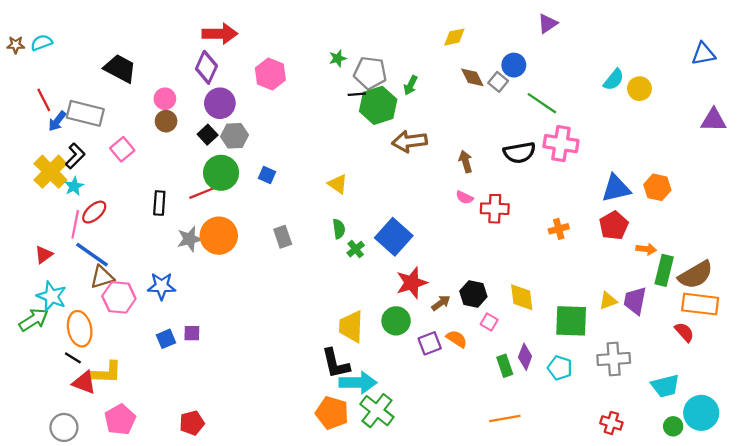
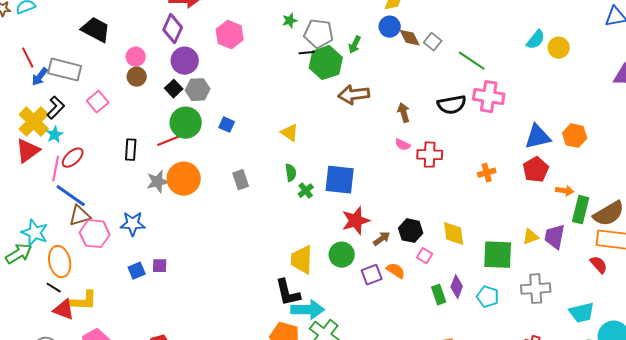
blue circle: (514, 65) -> (390, 27), moved
blue square: (394, 237) -> (340, 180), turned -36
red triangle: (44, 255) -> (28, 151), moved, size x1.5

